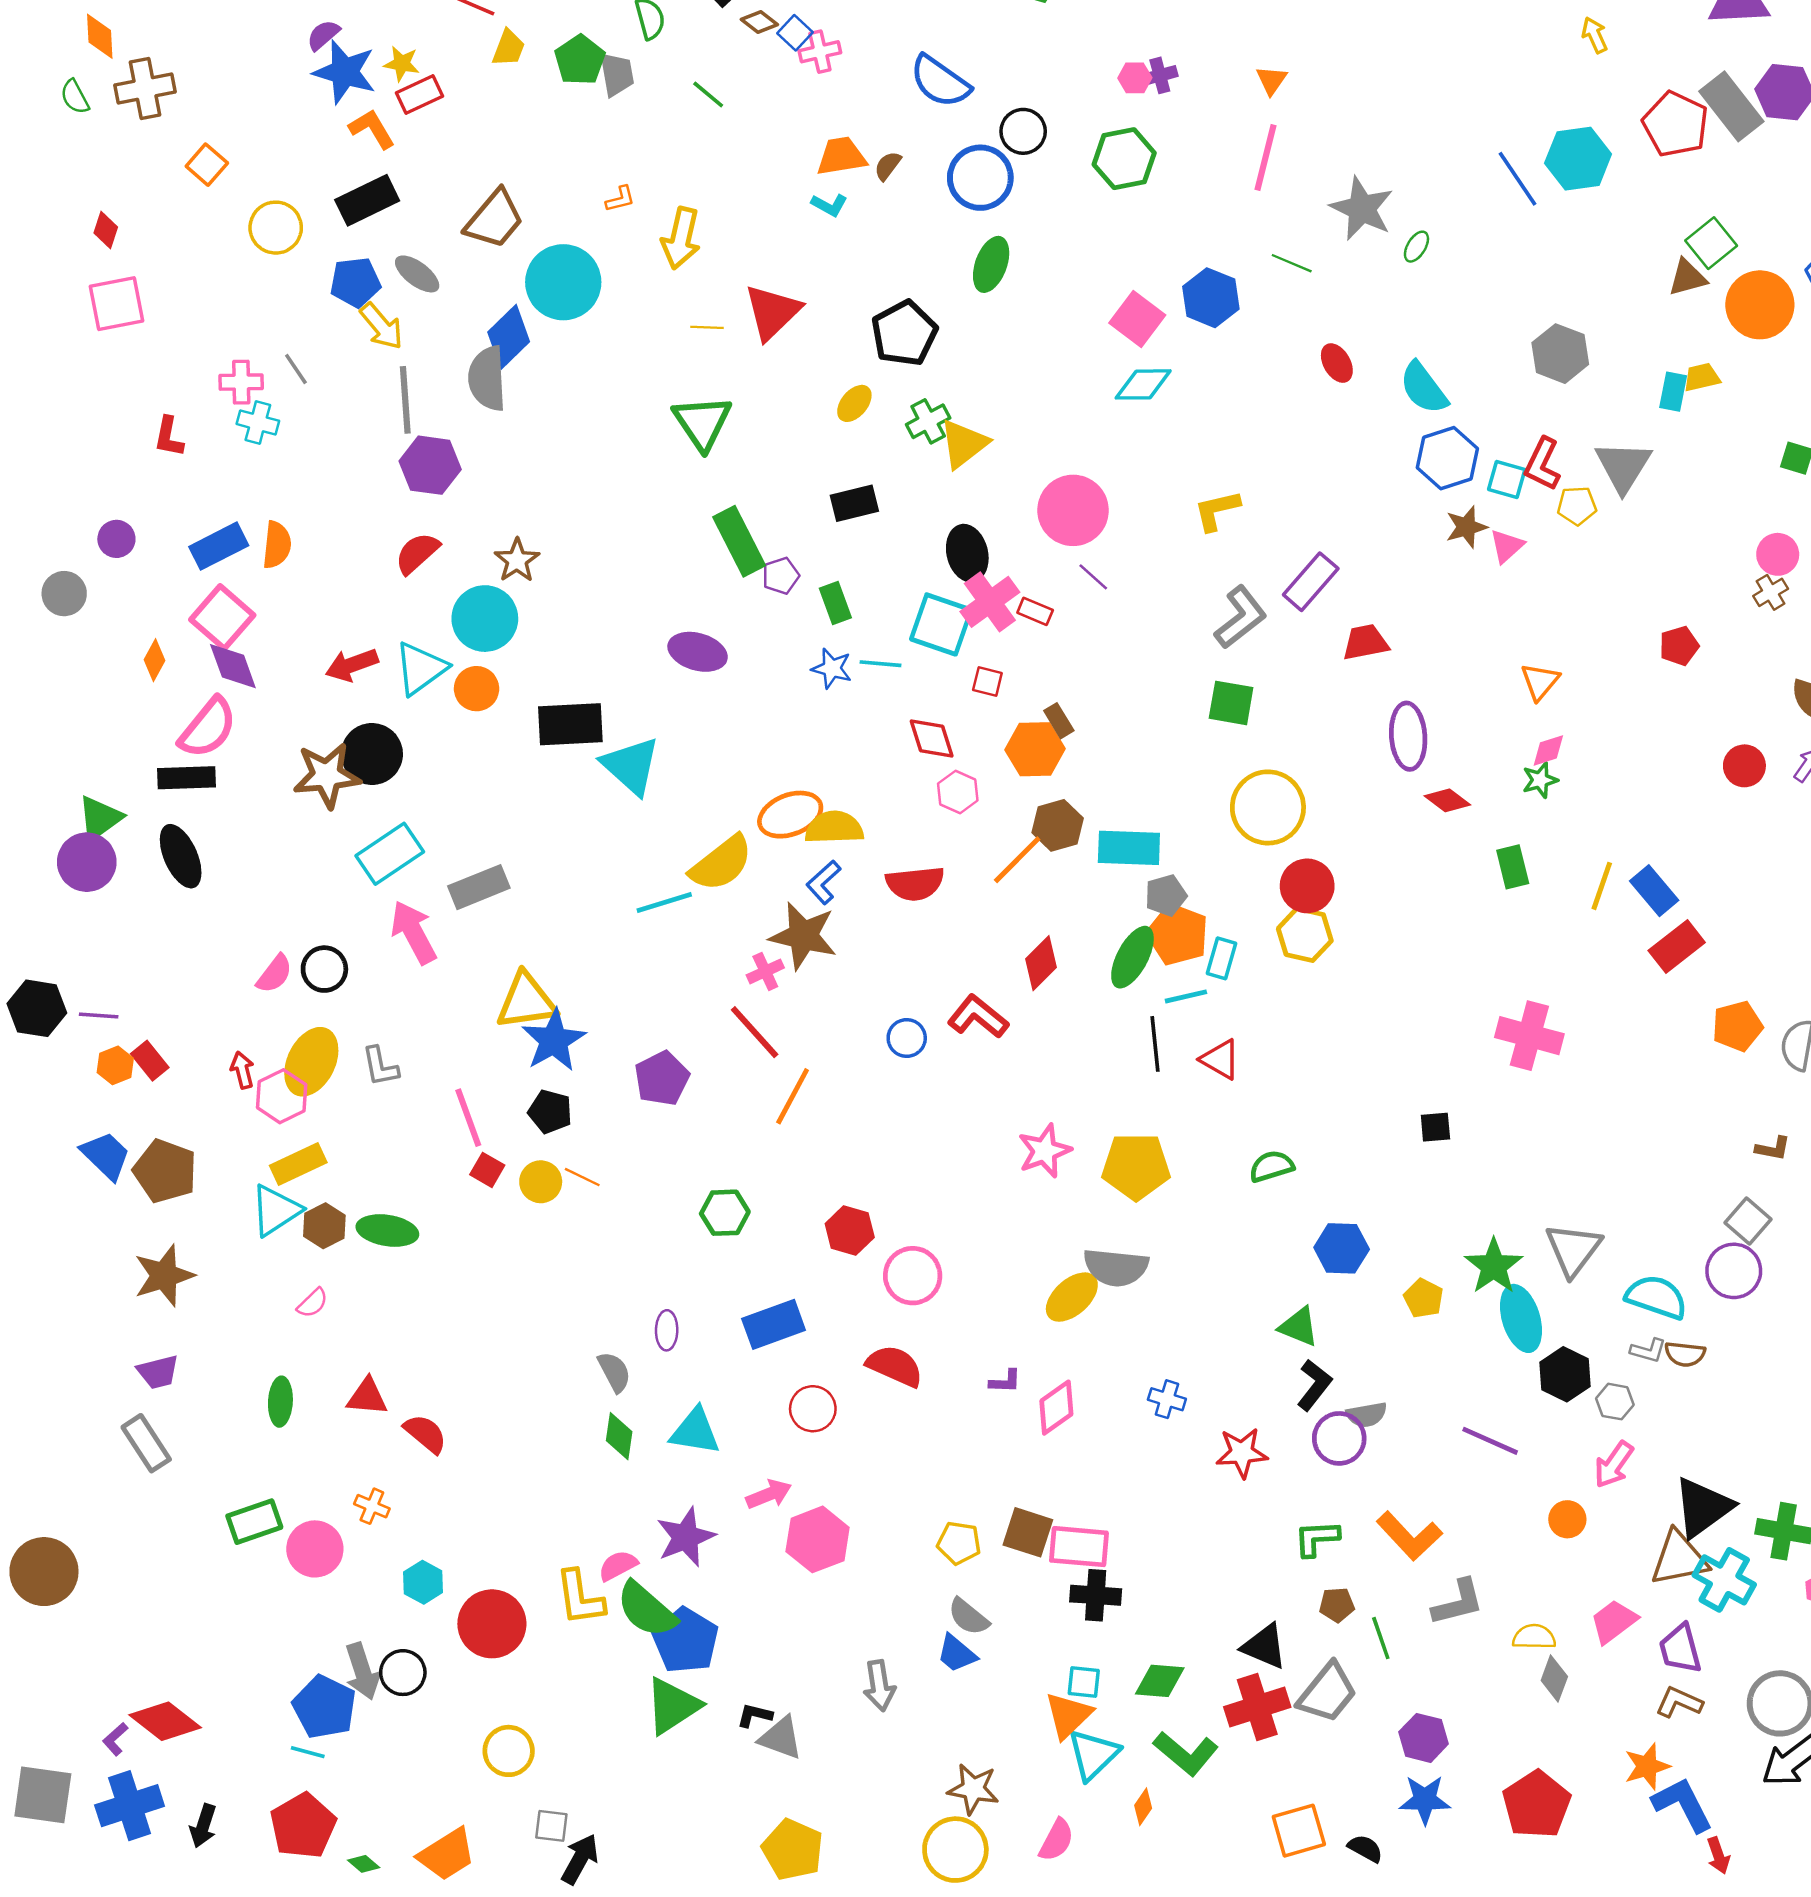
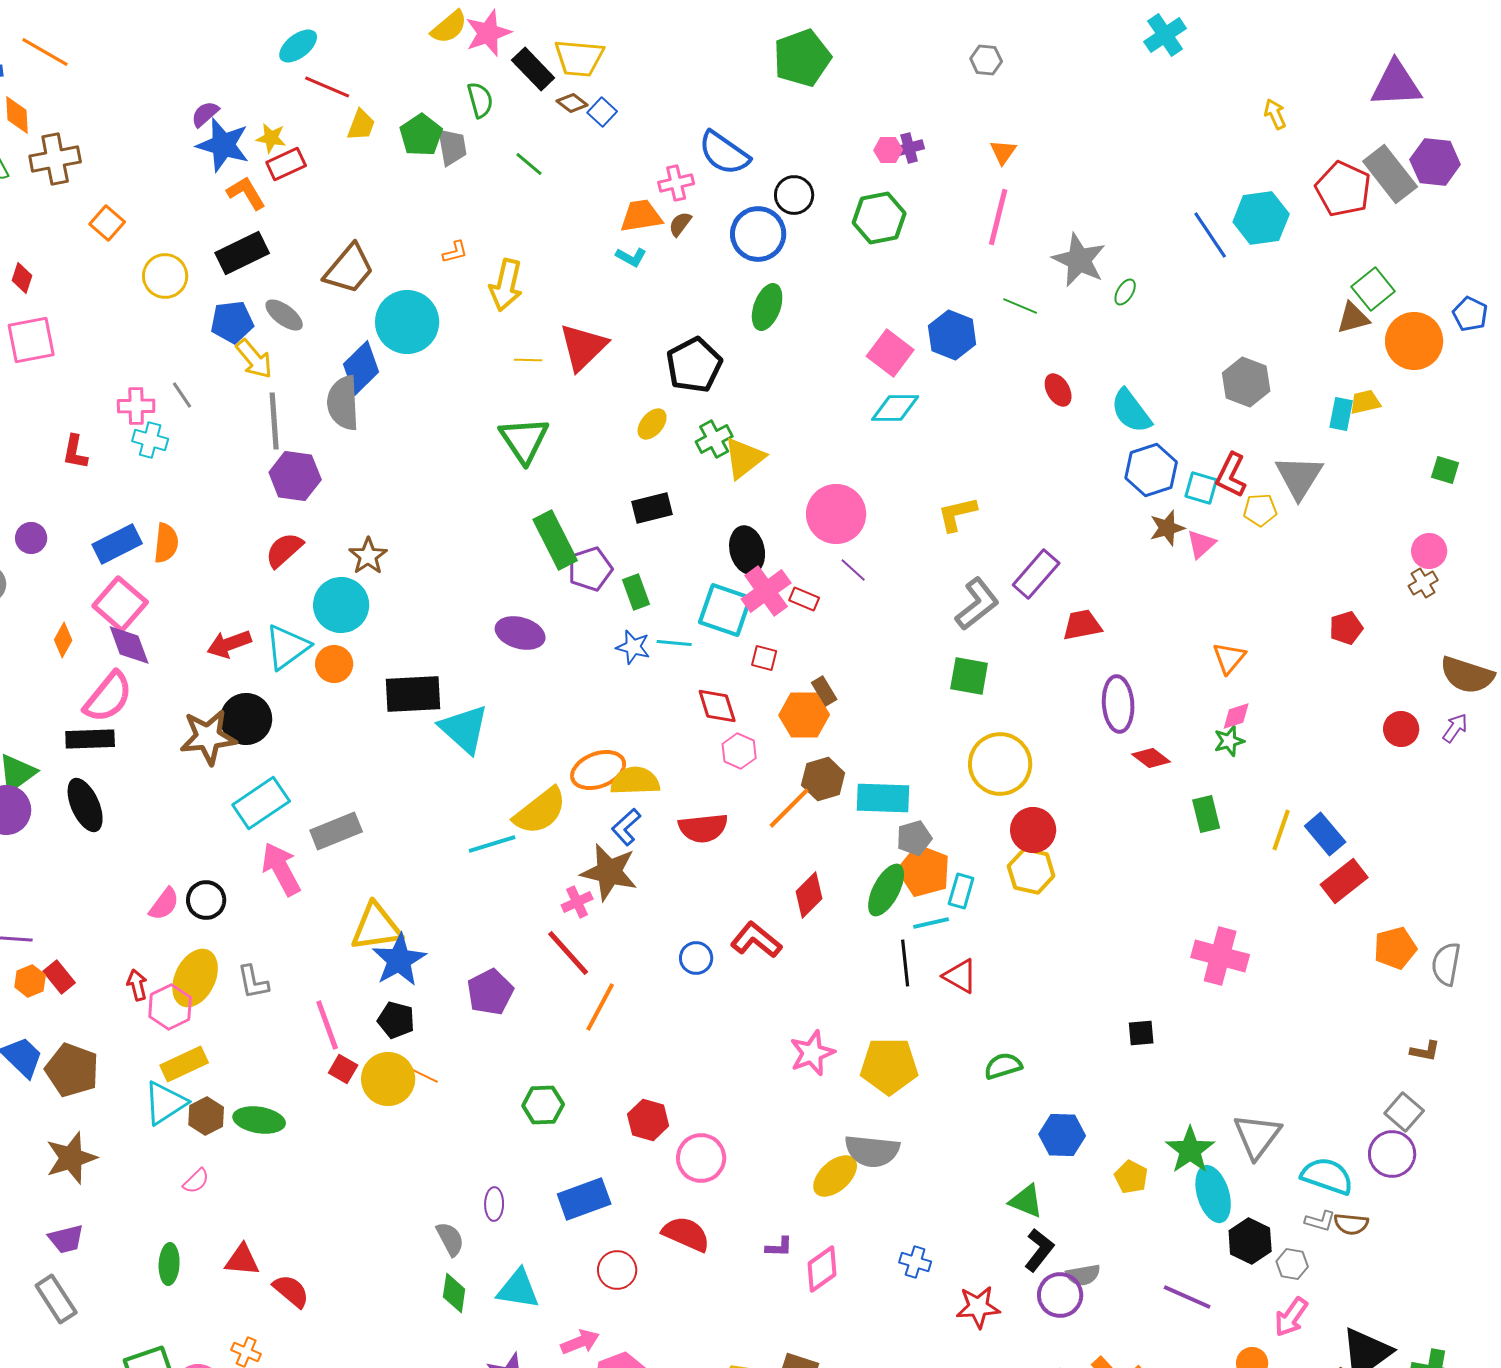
pink cross: (820, 52) -> (676, 183), moved
purple pentagon: (781, 576) -> (590, 569), size x1.4
yellow circle: (541, 1182) -> (388, 1079), size x1.5

